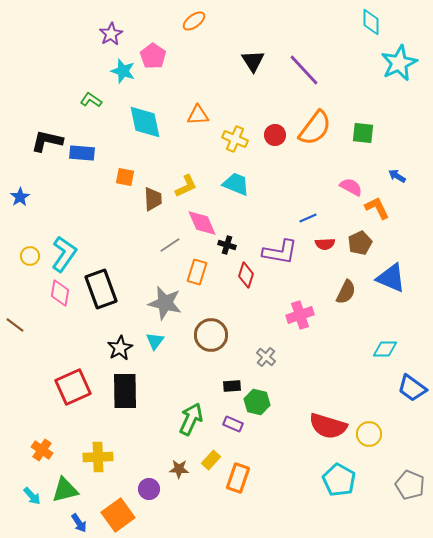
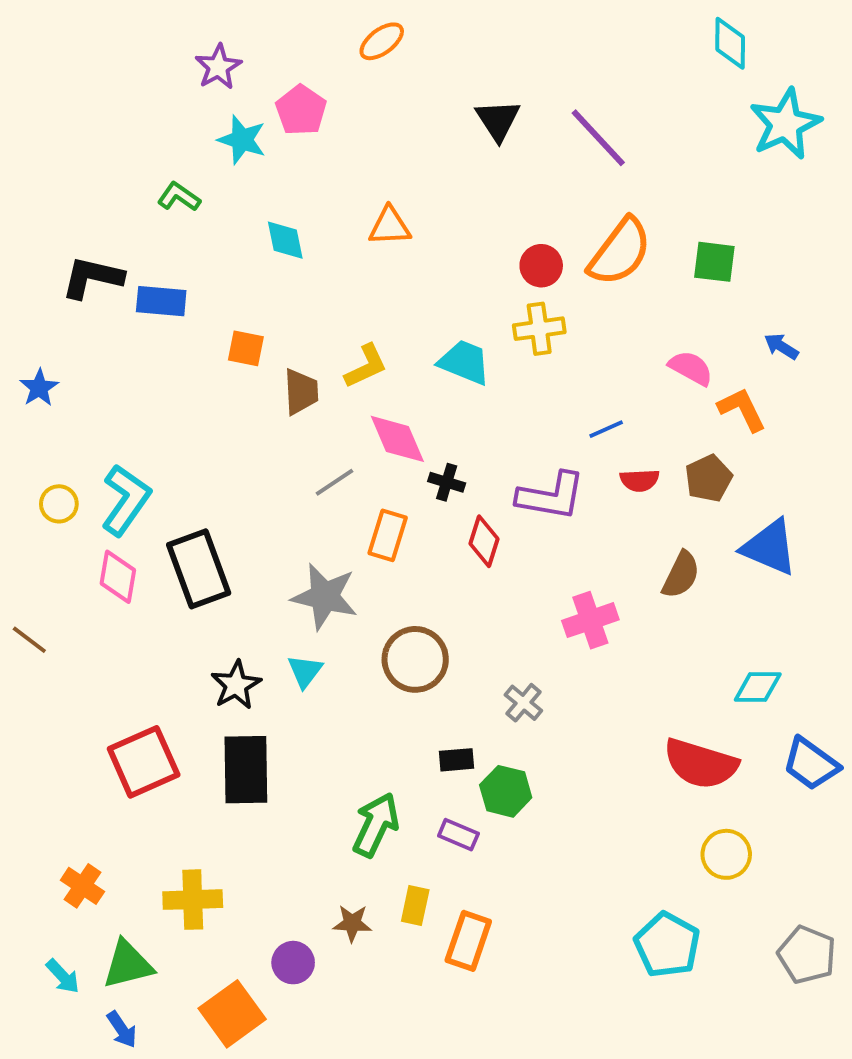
cyan diamond: (145, 122) -> (285, 240), size x0.6
yellow cross: (235, 139) -> (539, 329), moved, turned -30
red semicircle: (328, 426) -> (701, 764), moved
yellow rectangle: (211, 460) -> (415, 906), turned -30
blue arrow: (79, 523) -> (122, 1030), moved

